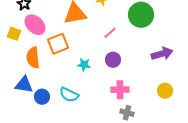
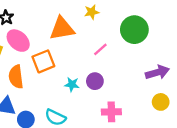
purple circle: (113, 60) -> (95, 81), moved
yellow circle: (165, 91) -> (161, 102), moved

